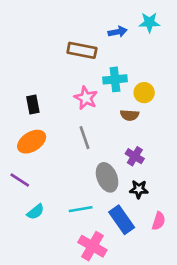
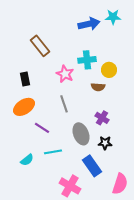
blue arrow: (118, 32) -> (89, 24), size x1.5
brown rectangle: (82, 50) -> (40, 46), moved, turned 40
purple line: (20, 180) -> (42, 128), moved
cyan line: (81, 209) -> (53, 152), moved
pink semicircle: (159, 221) -> (120, 184), moved, size x1.5

